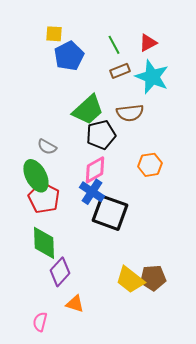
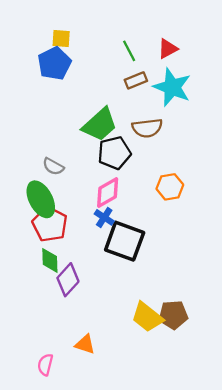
blue pentagon: (69, 56) -> (54, 63), moved
blue cross: (92, 192) -> (104, 217), size x0.7
green diamond: (44, 243) -> (50, 260), moved, size x0.7
purple diamond: (60, 272) -> (68, 280), moved

